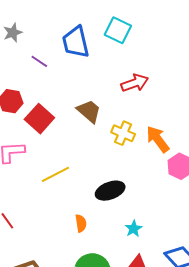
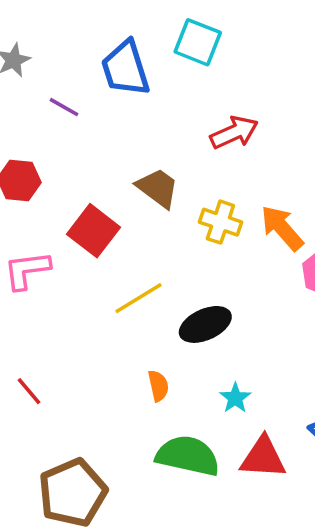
red square: (39, 119) -> (93, 231), moved
yellow line: (55, 174) -> (138, 298), moved
cyan star: (134, 229) -> (235, 398), moved

